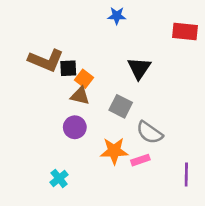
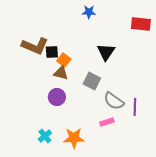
orange star: (114, 151) -> (74, 138), moved
purple line: (186, 175) -> (135, 107), moved

